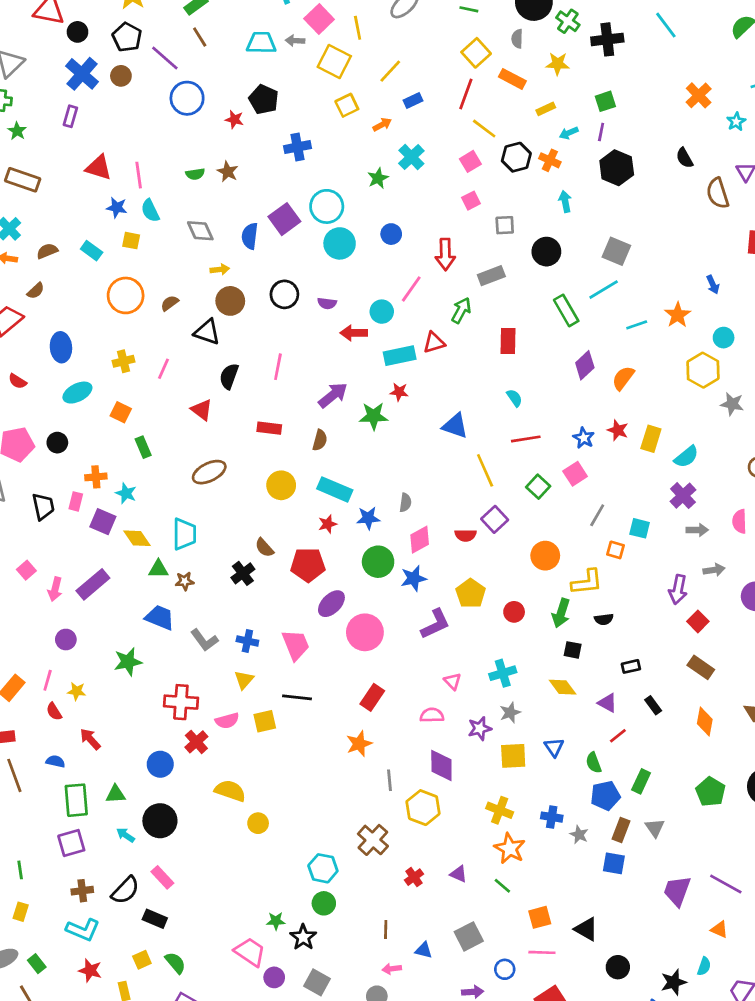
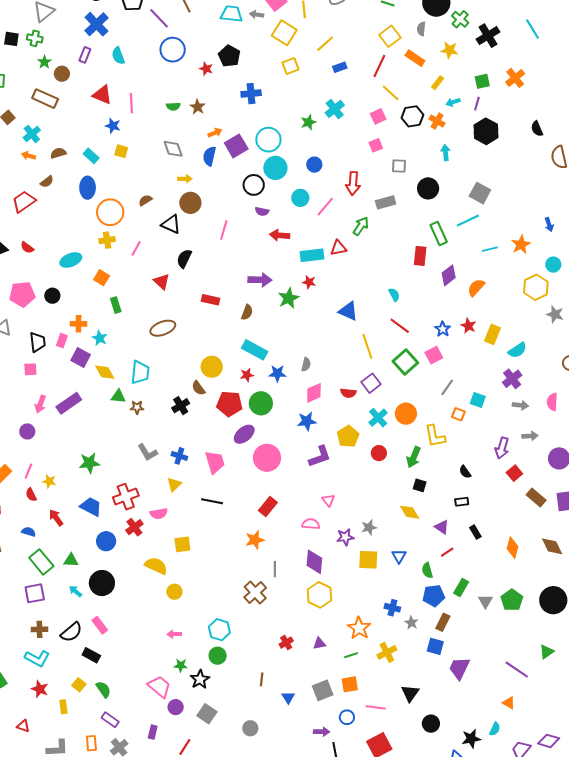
black cross: (607, 39) -> (488, 36), turned -30
brown circle: (121, 76) -> (62, 74), moved
orange cross: (699, 95) -> (515, 78), moved
yellow rectangle: (546, 109) -> (438, 83), turned -32
orange arrow: (382, 125) -> (215, 133), moved
cyan semicircle: (150, 211) -> (118, 56), moved
black circle: (284, 294) -> (254, 185), moved
orange circle: (126, 295) -> (110, 212), moved
cyan circle: (382, 312) -> (300, 198), moved
red rectangle: (508, 341) -> (420, 256), moved
blue ellipse: (61, 347) -> (88, 188), moved
pink line: (278, 367) -> (224, 230), moved
purple arrow: (333, 395) -> (260, 280), turned 35
green star: (374, 416) -> (289, 298), turned -30
red line: (526, 439) -> (400, 326), turned 40
yellow circle: (281, 485) -> (212, 367), moved
green square: (538, 487) -> (405, 362), size x1.4
green circle: (378, 562) -> (261, 403), moved
pink square: (26, 570) -> (30, 369), moved, turned 32
yellow L-shape: (587, 582) -> (435, 436), turned 80
blue trapezoid: (160, 618) -> (91, 507), moved
black semicircle: (604, 619) -> (465, 472), moved, turned 56
purple circle: (66, 640) -> (27, 431), moved
brown rectangle: (701, 667) -> (536, 498), moved
cyan cross: (503, 673) -> (378, 418), moved, turned -30
red cross: (181, 702) -> (126, 497), turned -30
yellow square: (265, 721) -> (182, 544), moved
green rectangle: (76, 800) -> (41, 562), turned -40
yellow hexagon: (423, 808) -> (320, 595), moved
yellow cross: (500, 810) -> (387, 652), moved, turned 36
gray triangle: (655, 828) -> (485, 601), moved
brown cross: (373, 840) -> (255, 593), moved
purple triangle: (459, 874) -> (319, 643), turned -40
green line: (502, 886) -> (351, 655), turned -64
purple trapezoid: (677, 891) -> (459, 668), moved
orange square: (540, 917) -> (350, 684), moved
black triangle: (586, 929) -> (410, 693), turned 30
blue triangle: (424, 950) -> (288, 697), turned 40
yellow square: (142, 960) -> (79, 685), turned -32
pink arrow: (392, 969) -> (174, 634), moved

